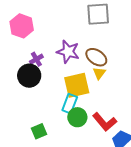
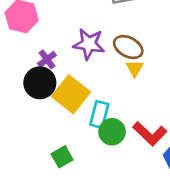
yellow square: (77, 85) -> (71, 94), moved, turned -32

